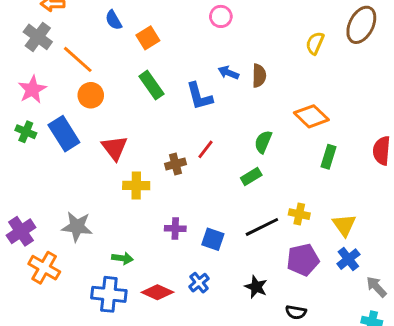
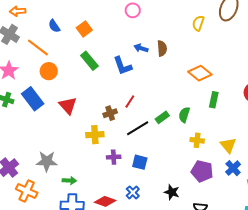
blue semicircle: (114, 20) -> (54, 26), moved
green semicircle: (263, 142) -> (184, 115), moved
yellow cross: (136, 186) -> (95, 135), moved
black line: (262, 227) -> (138, 128), moved
green arrow: (122, 258) -> (69, 181), moved
purple pentagon: (303, 260) -> (202, 171), turned 30

